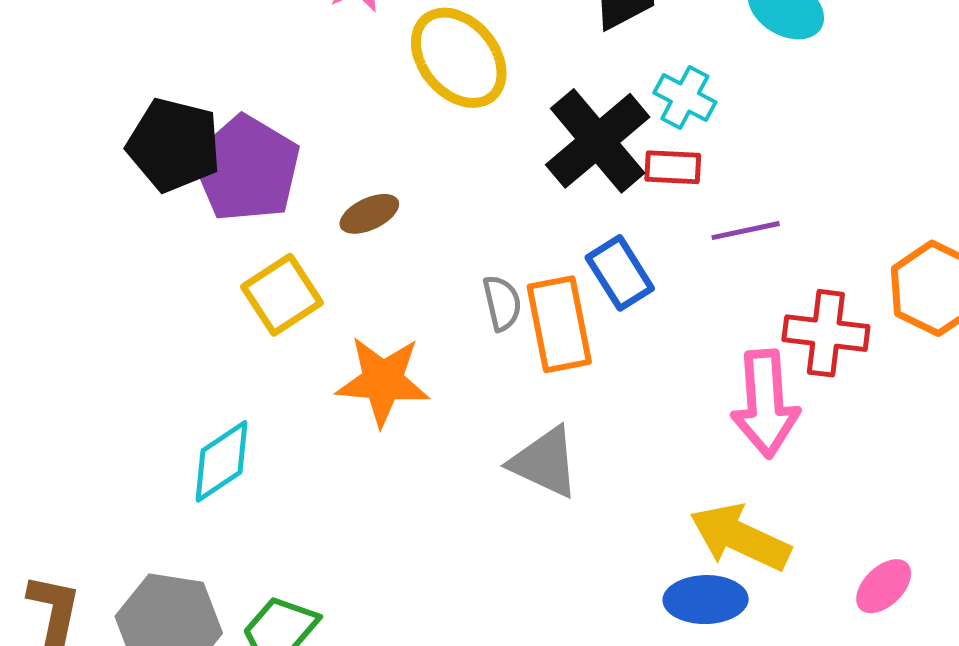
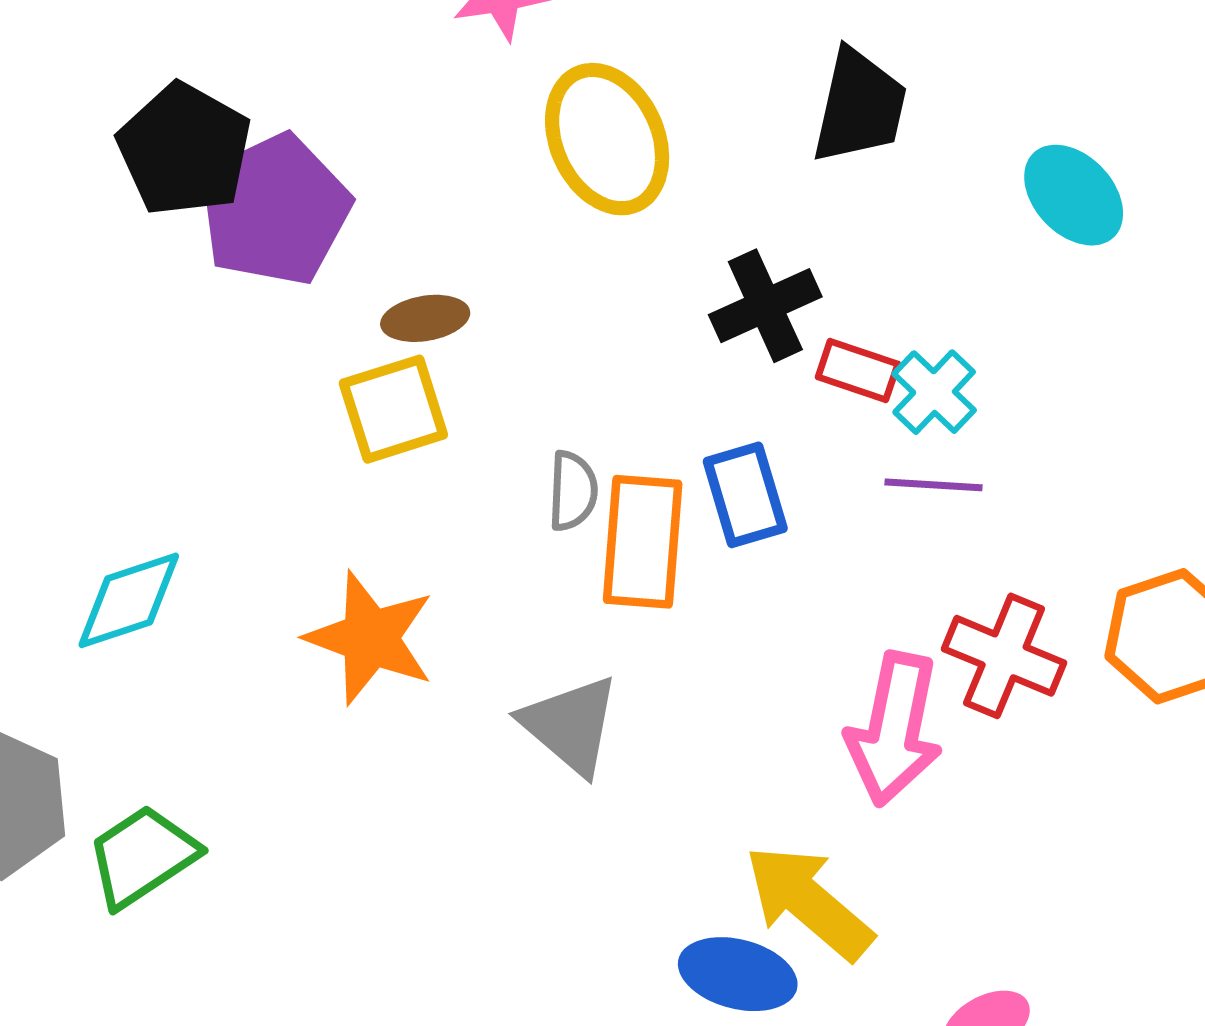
cyan cross: (685, 97) -> (934, 392), moved
black cross: (598, 141) -> (765, 306), size x0.7
yellow square: (282, 295) -> (393, 409), moved
orange star: (383, 381) -> (370, 638), moved

